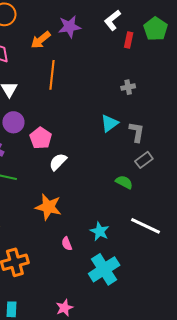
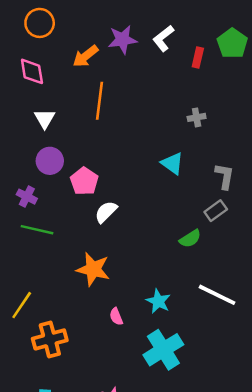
white L-shape: (112, 20) -> (163, 38), moved
cyan triangle: (110, 123) -> (172, 163), turned -48
gray L-shape: (137, 132) -> (225, 176), moved
green semicircle: (124, 182) -> (190, 239), turned 120

